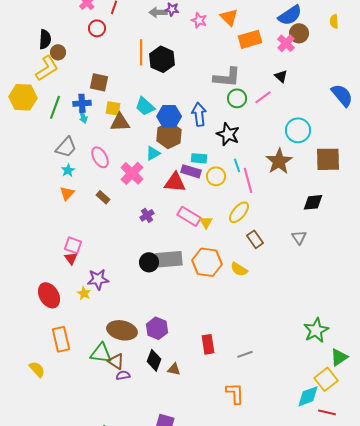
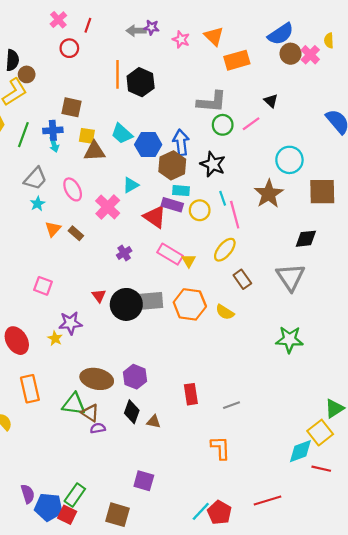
pink cross: (286, 43) -> (310, 55), moved
brown hexagon: (169, 135) -> (172, 165), moved
red triangle: (175, 182) -> (155, 217), turned 30
orange triangle: (67, 193) -> (53, 229), moved
gray triangle: (299, 237) -> (291, 277), size x1.8
red triangle: (71, 258) -> (99, 296), moved
black circle: (149, 262) -> (126, 304), size x1.5
green star: (316, 330) -> (289, 339), moved, turned 30

